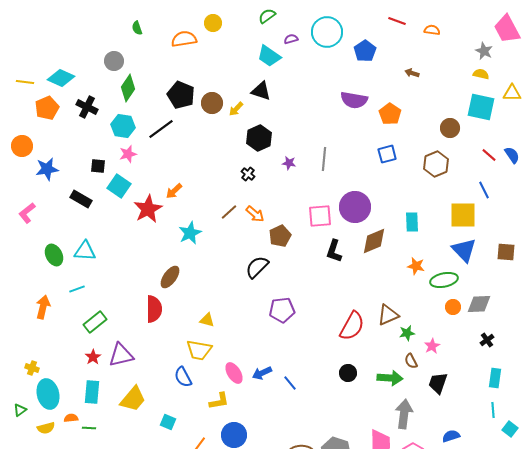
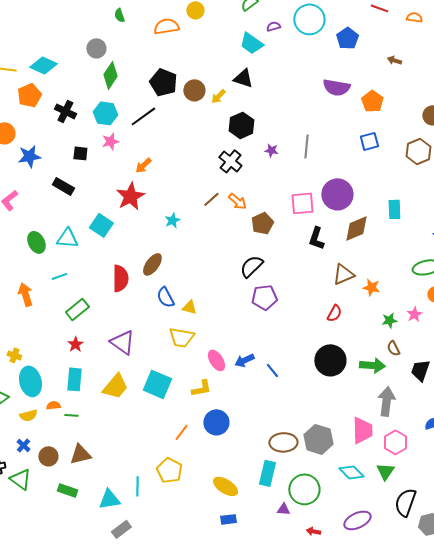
black cross: (87, 107) -> (65, 111), moved
black cross: (248, 174) -> (230, 161), size x1.6
cyan square: (119, 186) -> (101, 225), moved
orange arrow: (174, 191) -> (143, 165), moved
cyan star: (190, 233) -> (172, 220), size x0.7
orange star: (416, 266) -> (371, 287), moved
black semicircle: (257, 267) -> (251, 266), moved
orange arrow: (43, 307) -> (25, 294), turned -30
red semicircle: (154, 309) -> (120, 278), moved
brown triangle: (388, 315) -> (343, 274), moved
red semicircle: (352, 326) -> (334, 313), size x0.6
pink star: (432, 346) -> (414, 314), moved
purple triangle: (121, 355) -> (122, 342), moved, turned 48
black circle: (348, 373) -> (330, 360), size x1.8
blue semicircle: (183, 377) -> (165, 297), moved
cyan square: (168, 422) -> (157, 384), moved, size x1.8

